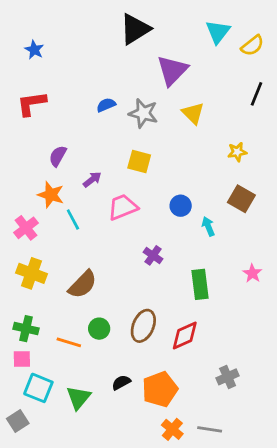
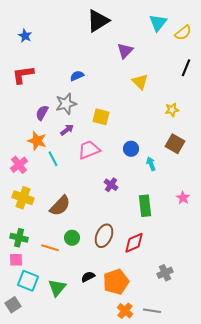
purple triangle: (172, 70) -> (125, 51), size x0.7
gray star: (143, 113) -> (66, 104), moved, turned -30

